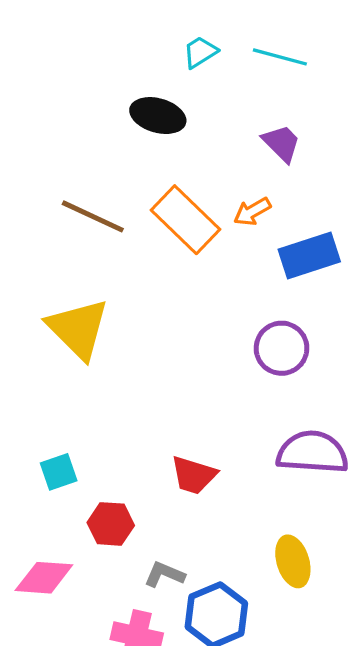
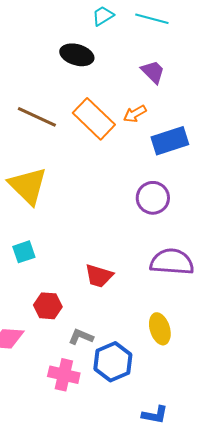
cyan square: (59, 472) -> (24, 252), moved

